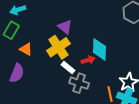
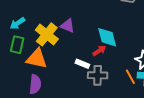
yellow cross: (58, 47) -> (47, 34), moved
orange triangle: (26, 49) -> (37, 59), size x1.6

